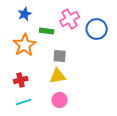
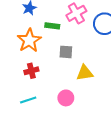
yellow triangle: (58, 76) -> (85, 73), moved
red cross: (21, 80) -> (31, 71), moved

